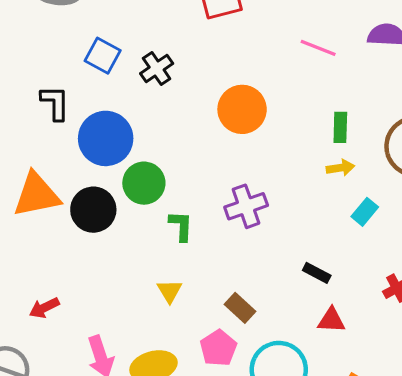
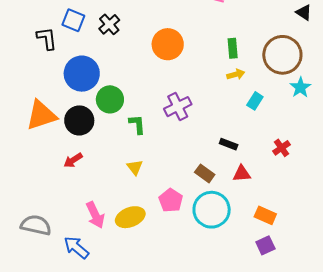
black L-shape: (55, 103) -> (47, 38), moved
red arrow: (44, 308) -> (73, 160), moved
brown rectangle: (240, 308) -> (205, 173), moved

